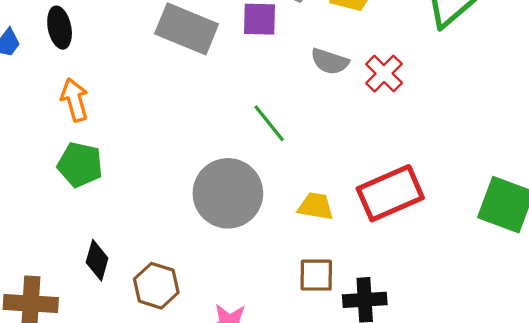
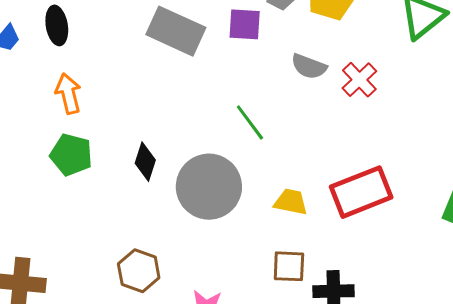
black diamond: (97, 260) -> (145, 162), moved

